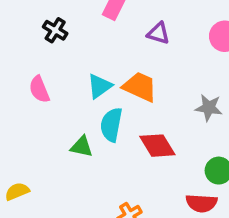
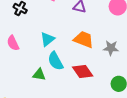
orange trapezoid: (140, 87) -> (84, 39), moved
cyan semicircle: (111, 125) -> (56, 61), turned -36

